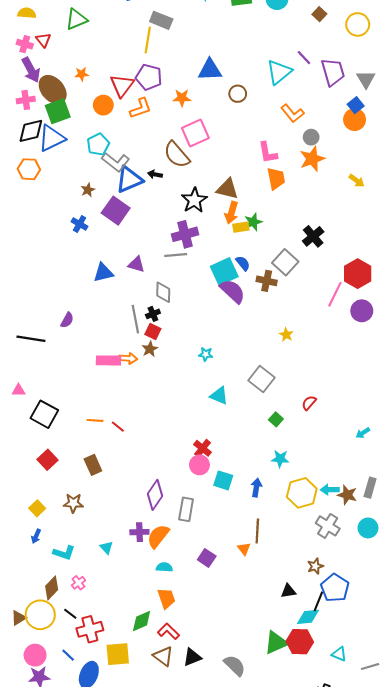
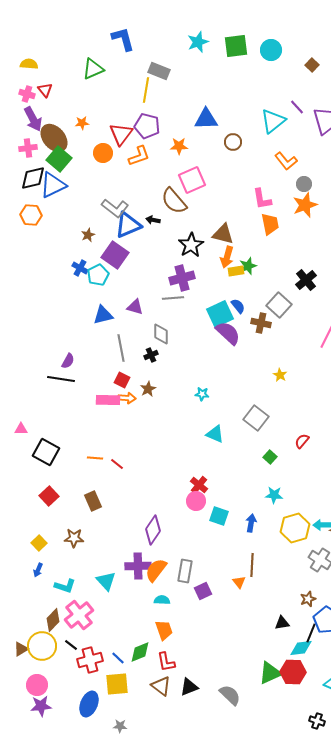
green triangle: (76, 19) -> (93, 69), moved
green square: (58, 111) -> (59, 159), turned -30
cyan pentagon: (98, 144) -> (98, 275), moved
gray line: (135, 319) -> (121, 348), moved
red square: (153, 332) -> (122, 380), moved
black line: (31, 339) -> (61, 379), moved
gray rectangle: (186, 509) -> (185, 571), moved
purple cross: (139, 532) -> (138, 566), size x1.4
cyan triangle: (106, 548) -> (106, 581), size x1.5
purple square: (207, 558) -> (203, 591), turned 30
pink cross: (78, 583) -> (79, 615), size x2.0
red L-shape: (168, 631) -> (166, 662), turned -145
blue line: (68, 655) -> (118, 658), moved

